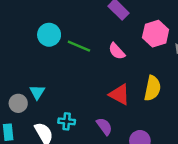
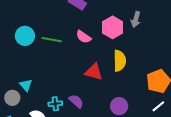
pink hexagon: (156, 34) -> (113, 27), moved
purple semicircle: (104, 126) -> (76, 101), moved

